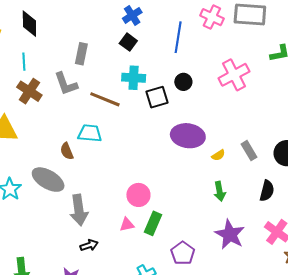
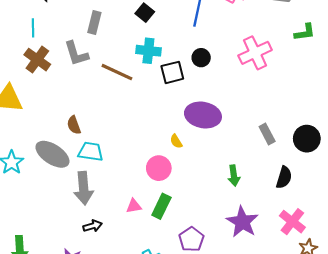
cyan trapezoid: (90, 133) -> (91, 152), moved
yellow semicircle: (218, 155) -> (176, 141), moved, turned 88
pink circle: (138, 195) -> (159, 168), moved

